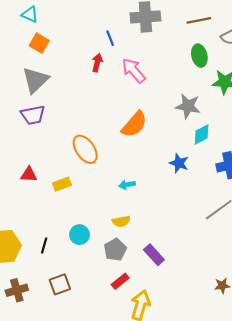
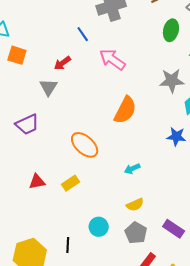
green ellipse: (199, 56) -> (171, 30), turned 40
red arrow: (97, 63) -> (62, 63), moved, turned -126
gray triangle: (35, 80) -> (48, 87), moved, size x0.7

